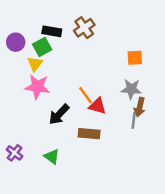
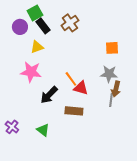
black rectangle: (52, 31) -> (43, 26), turned 42
purple circle: (16, 42) -> (20, 27), moved
green square: (42, 47) -> (35, 13), moved
yellow triangle: (35, 64) -> (37, 47), moved, turned 32

